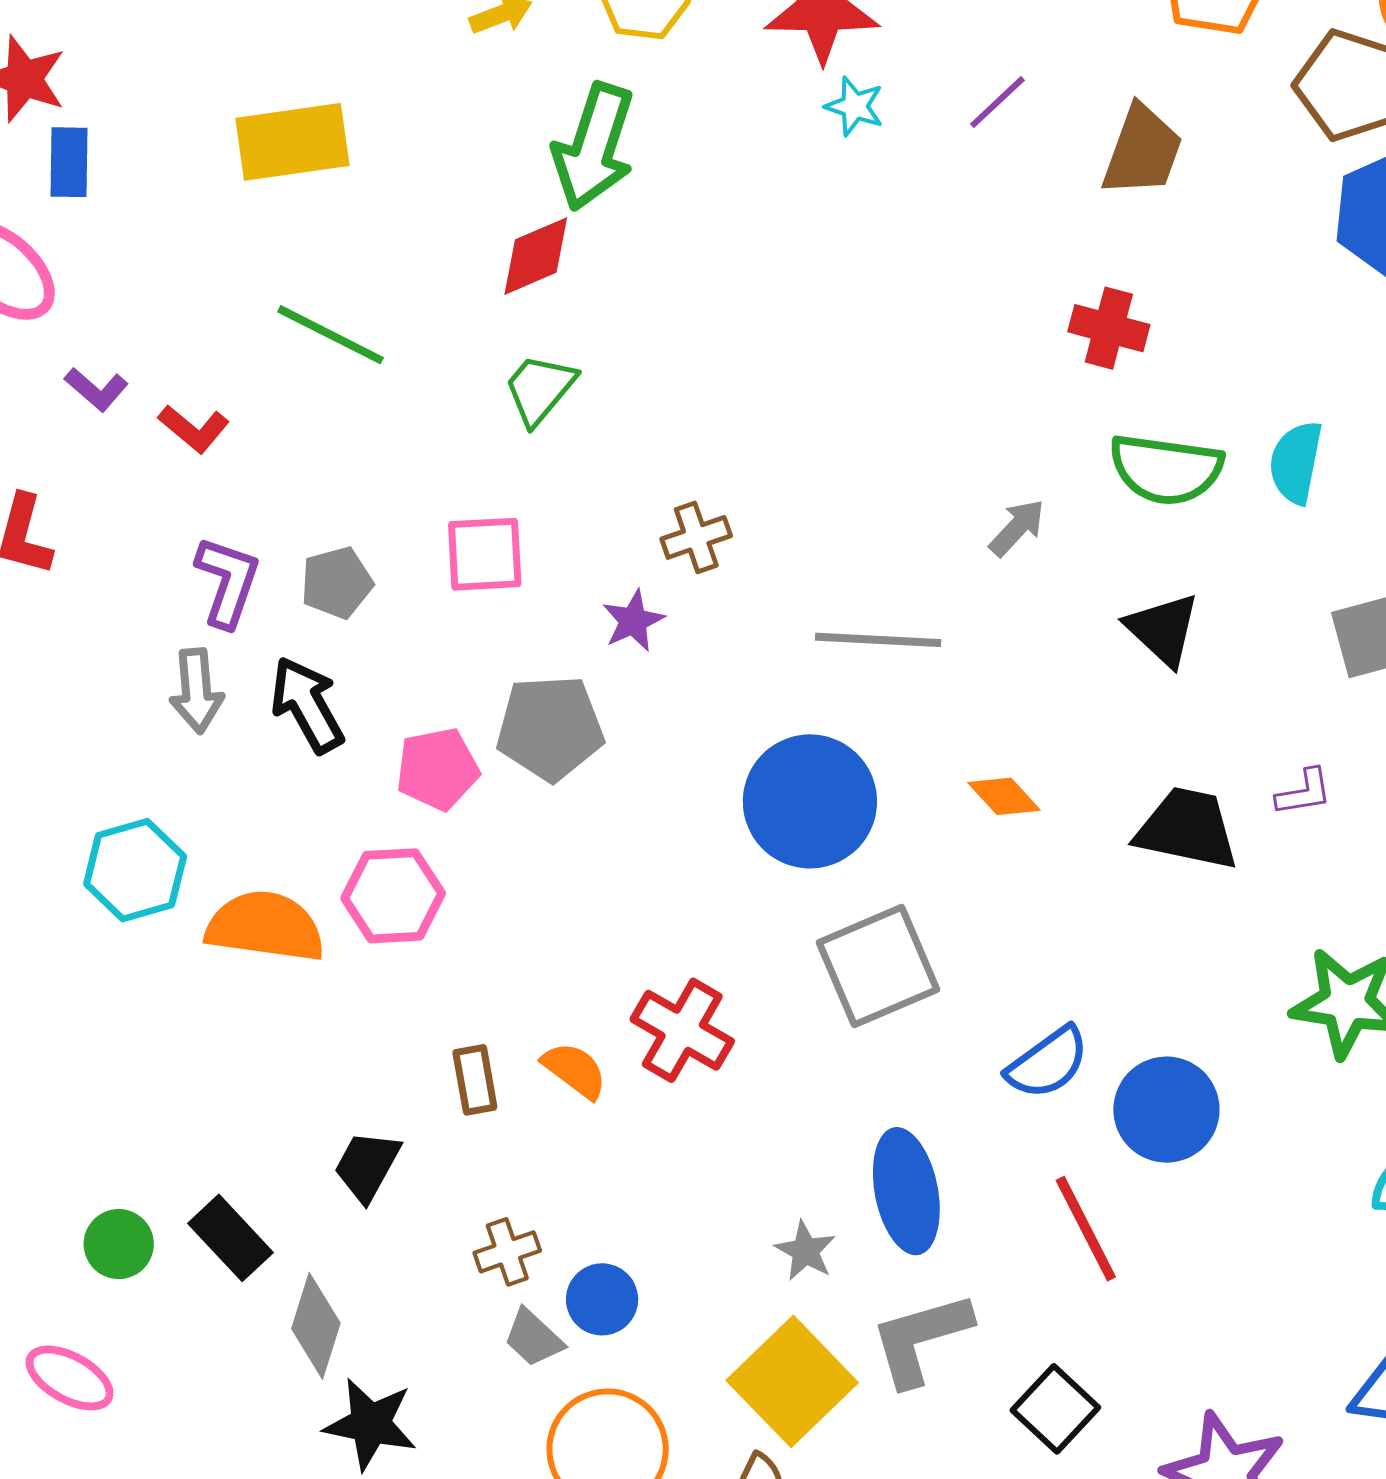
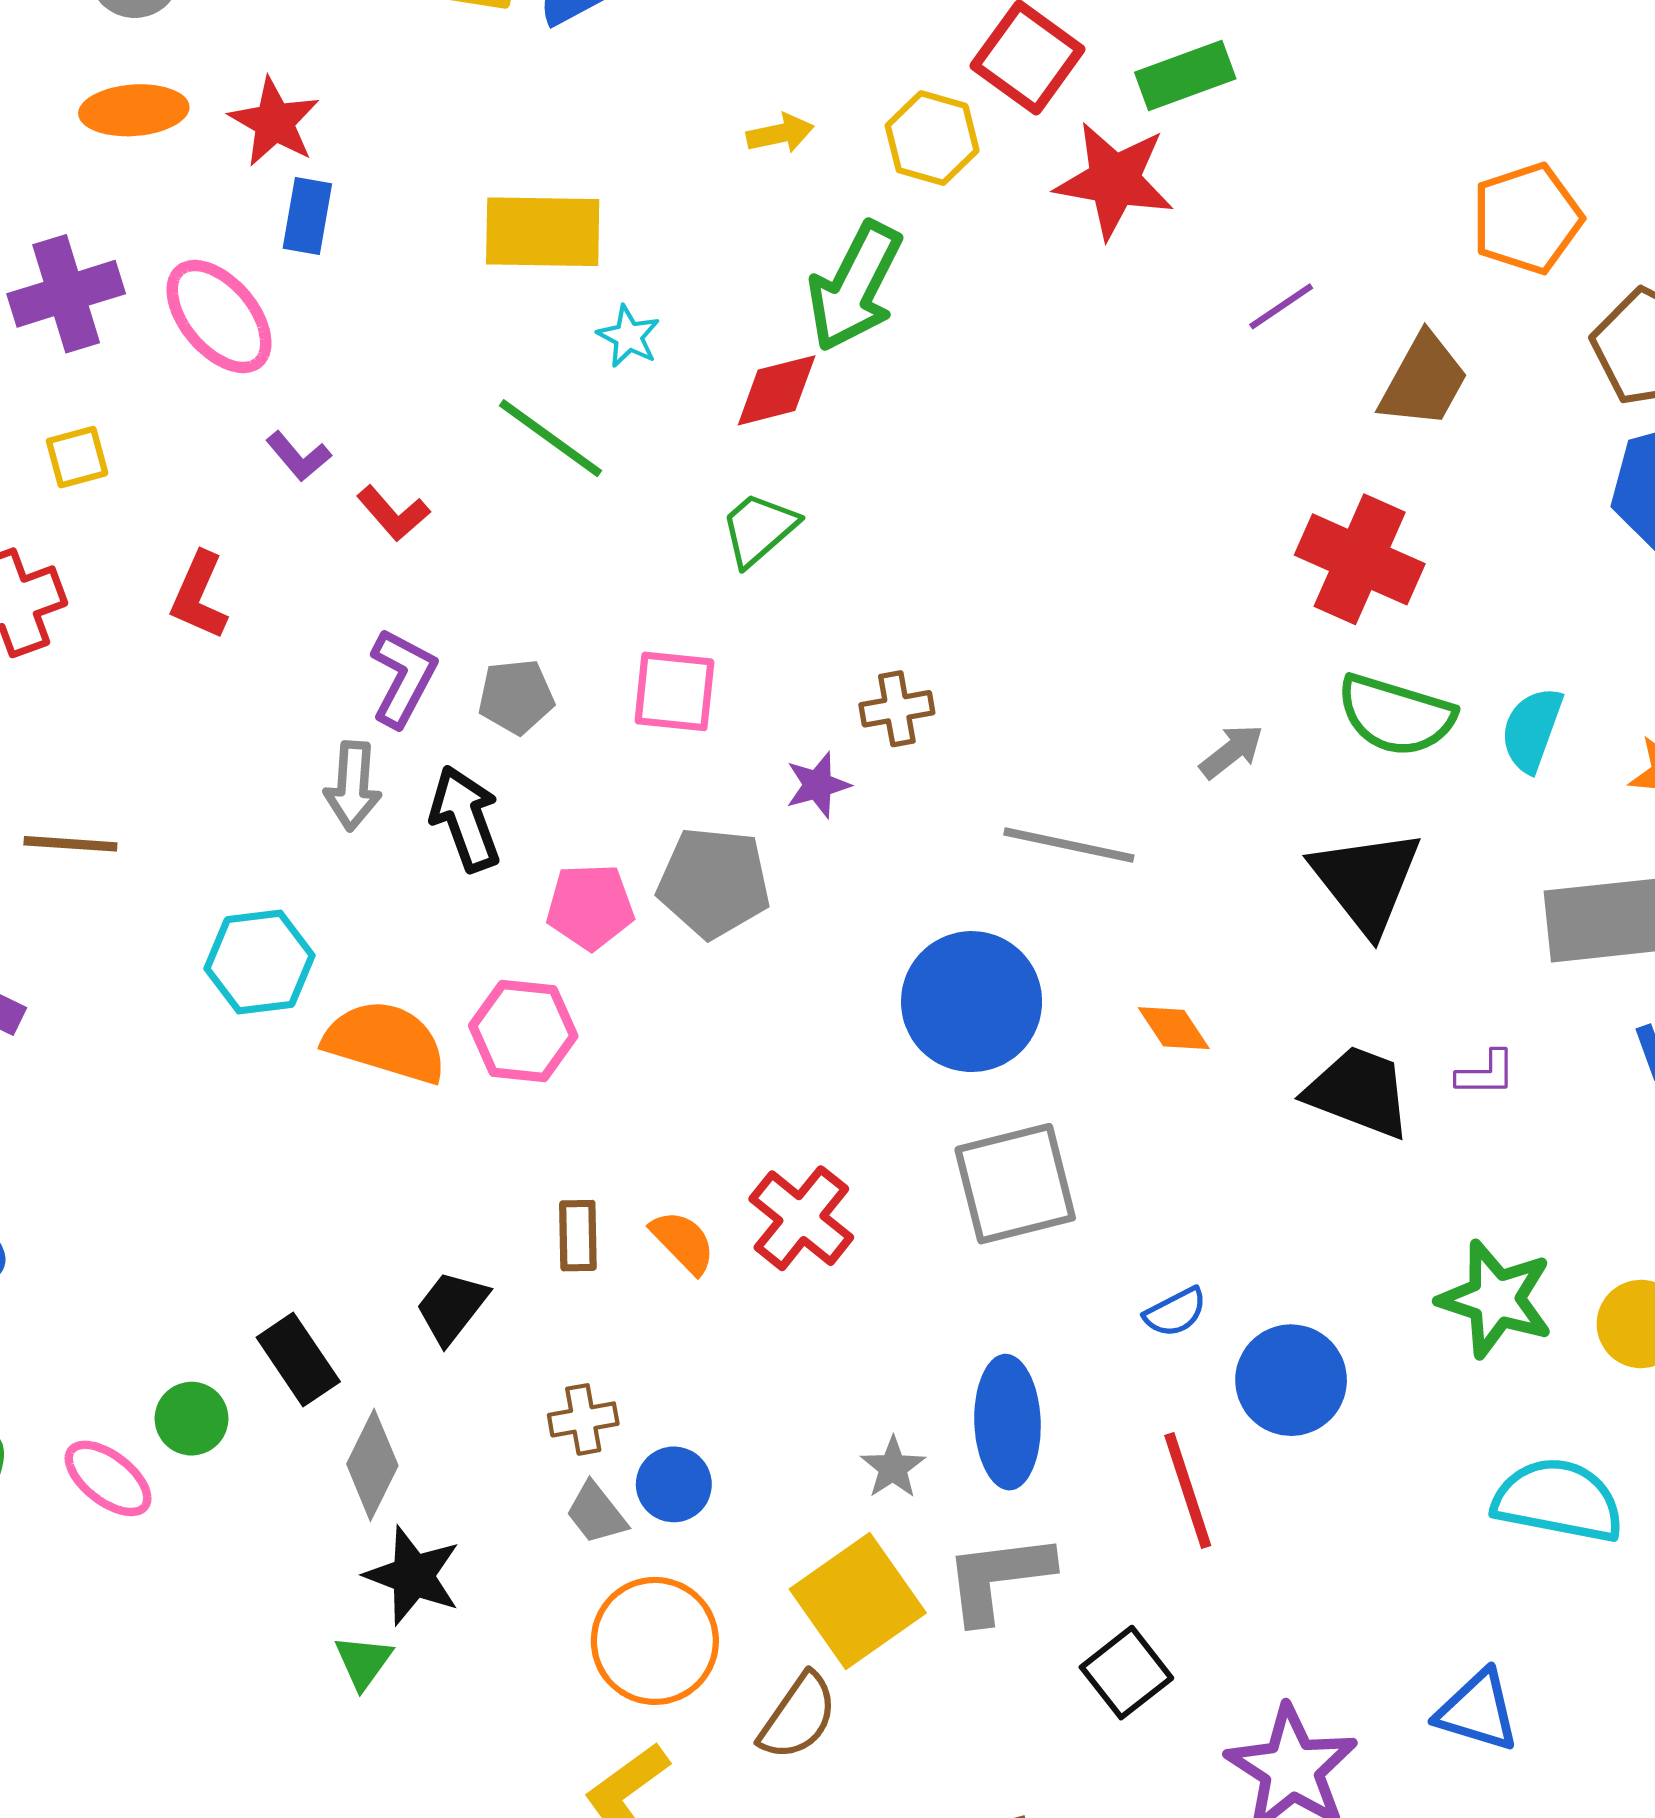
cyan star: (855, 106) -> (628, 336), moved
red cross: (1109, 328) -> (1360, 559), size x1.5
black triangle: (1163, 629) -> (1366, 881), size x1.4
blue semicircle: (1048, 1063) -> (1175, 1312), size x0.7
green circle: (119, 1244) -> (192, 1419), moved

